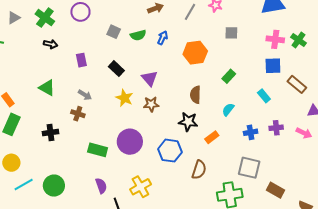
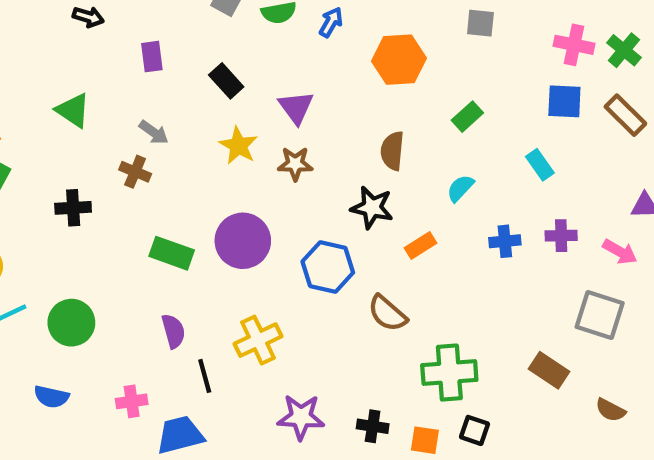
brown rectangle: (297, 84) -> (625, 115), moved
gray square: (249, 168) -> (600, 315), moved
brown semicircle: (199, 170) -> (387, 313), turned 108

